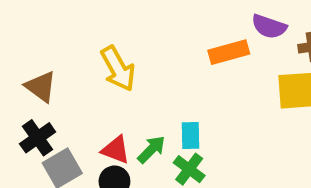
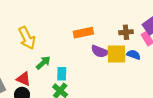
purple semicircle: (269, 26) -> (100, 51), moved
green arrow: (151, 149) -> (43, 63), moved

